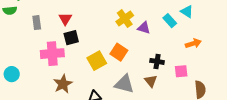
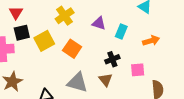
yellow cross: (125, 19) -> (65, 16), moved
cyan rectangle: (170, 21) -> (121, 32), moved, turned 64
yellow square: (97, 61) -> (44, 41), moved
black cross: (157, 61) -> (112, 59), turned -32

